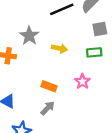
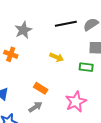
gray star: (29, 36) -> (23, 30), moved
pink star: (82, 81) -> (76, 102), moved, size x1.5

